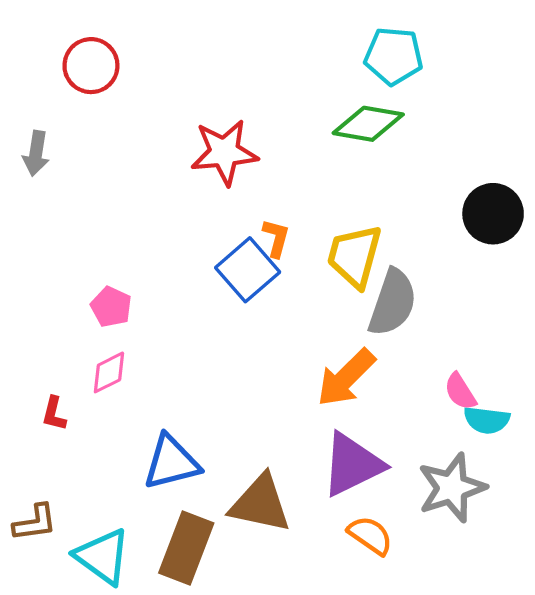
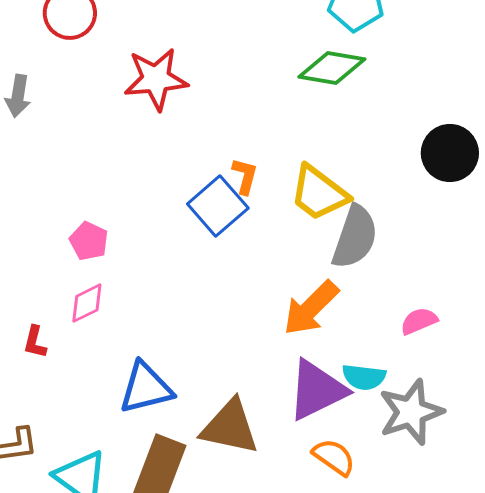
red star: (224, 152) -> (156, 79), moved
yellow trapezoid: (354, 256) -> (319, 193), turned -68
pink semicircle: (460, 391) -> (419, 321), turned 99
cyan semicircle: (487, 420) -> (364, 377), moved

